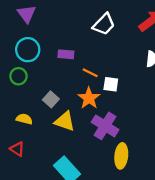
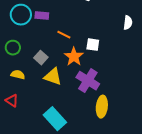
purple rectangle: (66, 54) -> (42, 16), moved
orange line: (90, 73) -> (64, 35), moved
green circle: (18, 76) -> (13, 48), moved

